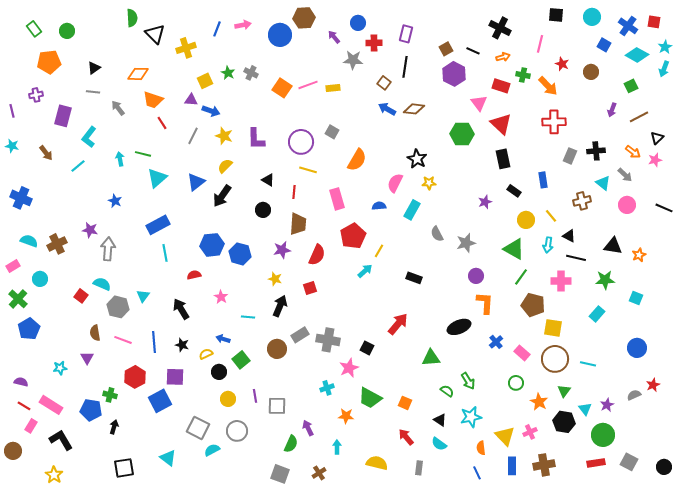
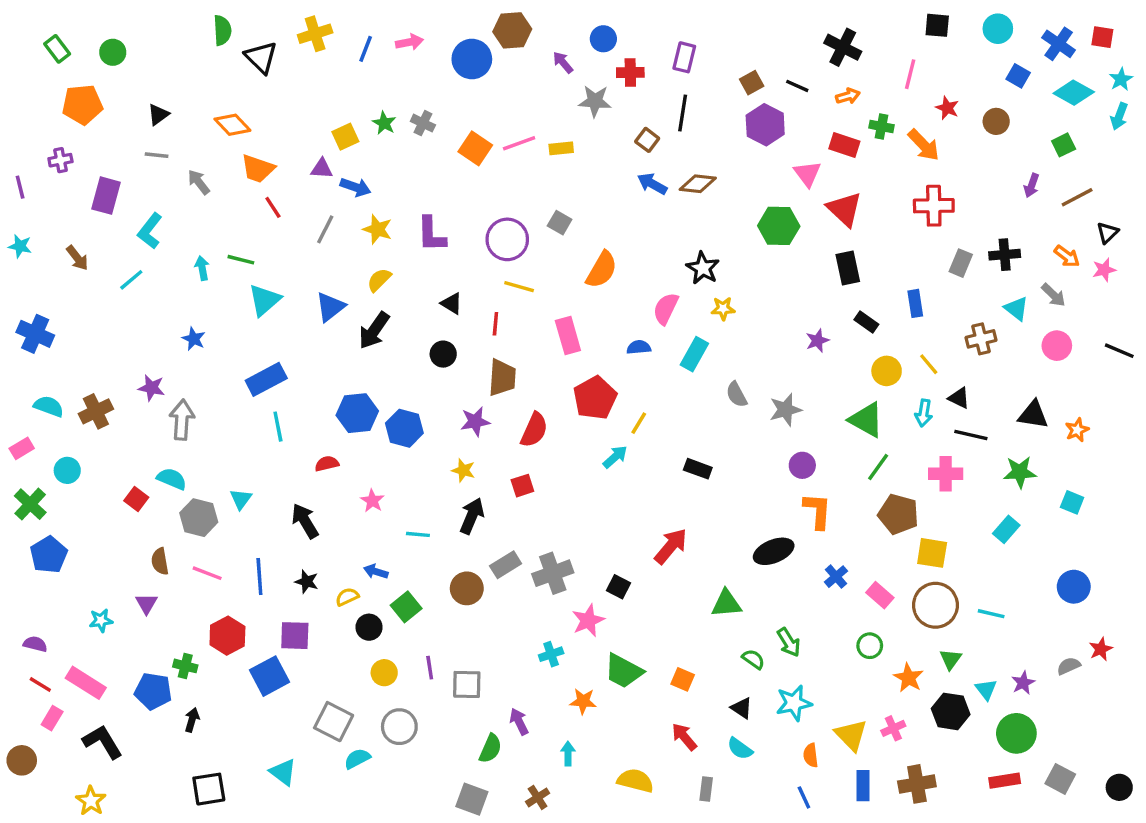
yellow cross: (186, 48) -> (315, 34), moved
orange diamond: (138, 74) -> (232, 125), turned 45
gray cross: (328, 340) -> (553, 573), turned -30

